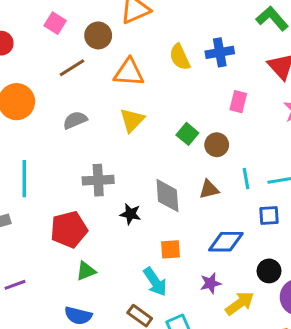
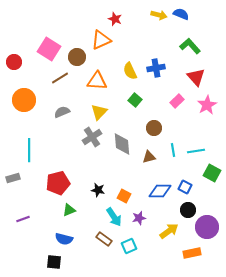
pink square: (55, 23) -> (49, 49), size x1.6
pink rectangle: (238, 102) -> (177, 101), moved, turned 32
green square: (187, 134) -> (135, 100), moved
gray cross: (98, 180) -> (92, 137), moved, turned -30
gray diamond: (167, 196) -> (122, 144), moved
black star: (130, 214) -> (98, 190), moved
blue square: (269, 216) -> (185, 187), moved, turned 32
orange square: (170, 249) -> (124, 196), turned 32
purple star: (211, 283) -> (139, 218), moved

